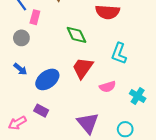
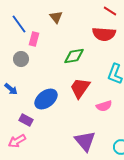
green diamond: (76, 35) -> (74, 56), turned -75
blue arrow: (20, 69) -> (11, 89), moved
purple rectangle: (41, 111) -> (26, 120), moved

